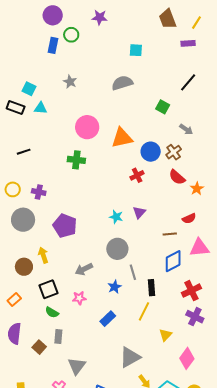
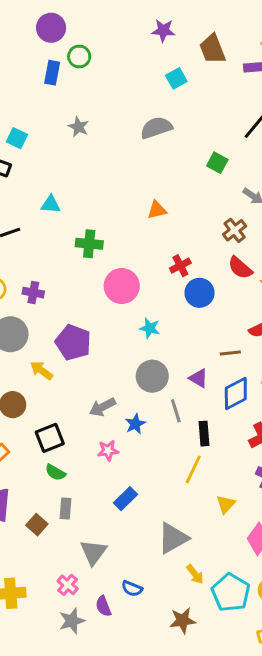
purple star: (100, 17) -> (163, 30), moved
brown trapezoid: (168, 19) -> (213, 49), moved
cyan square: (136, 50) -> (176, 78), turned -32
cyan triangle: (41, 108) -> (51, 204), moved
pink circle: (87, 127) -> (122, 286), moved
orange triangle: (122, 138) -> (157, 210), size x0.6
blue circle: (151, 152) -> (199, 293), moved
purple triangle: (139, 212) -> (199, 378), moved, turned -40
yellow arrow: (43, 255) -> (41, 370), moved, turned -35
blue star: (115, 287) -> (135, 424), moved
pink star: (79, 298) -> (108, 451), moved
blue rectangle: (108, 319) -> (125, 499), moved

